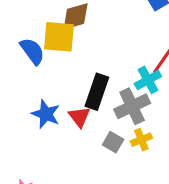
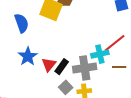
blue semicircle: (32, 51) -> (22, 23), moved
black rectangle: (97, 92) -> (62, 67), moved, size x0.7

